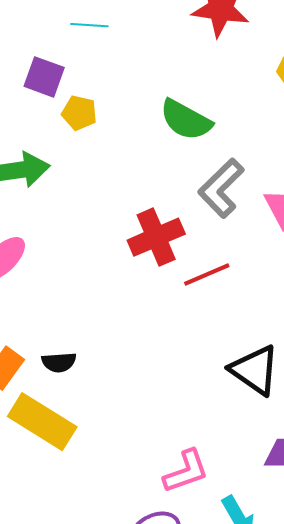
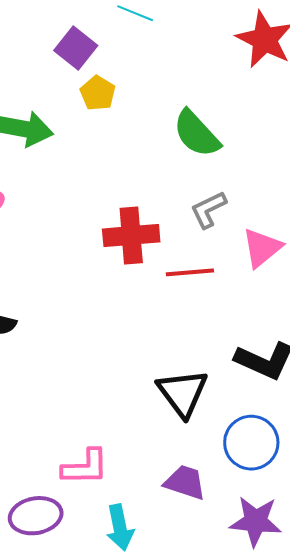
gray L-shape: (221, 188) -> (208, 210), size x0.7
red line: (207, 274) -> (190, 272), moved

